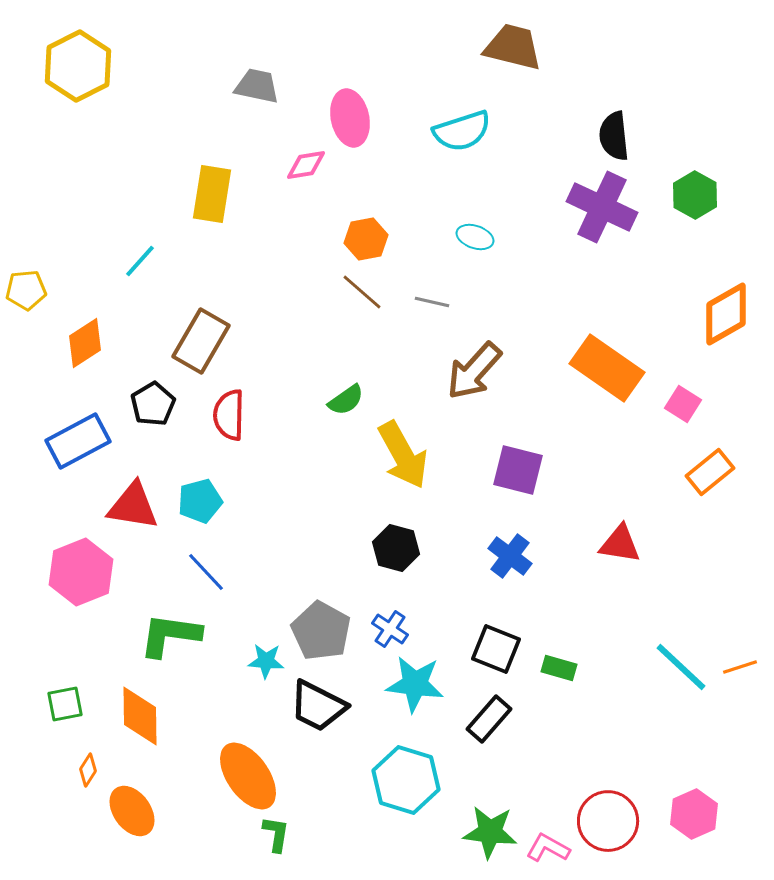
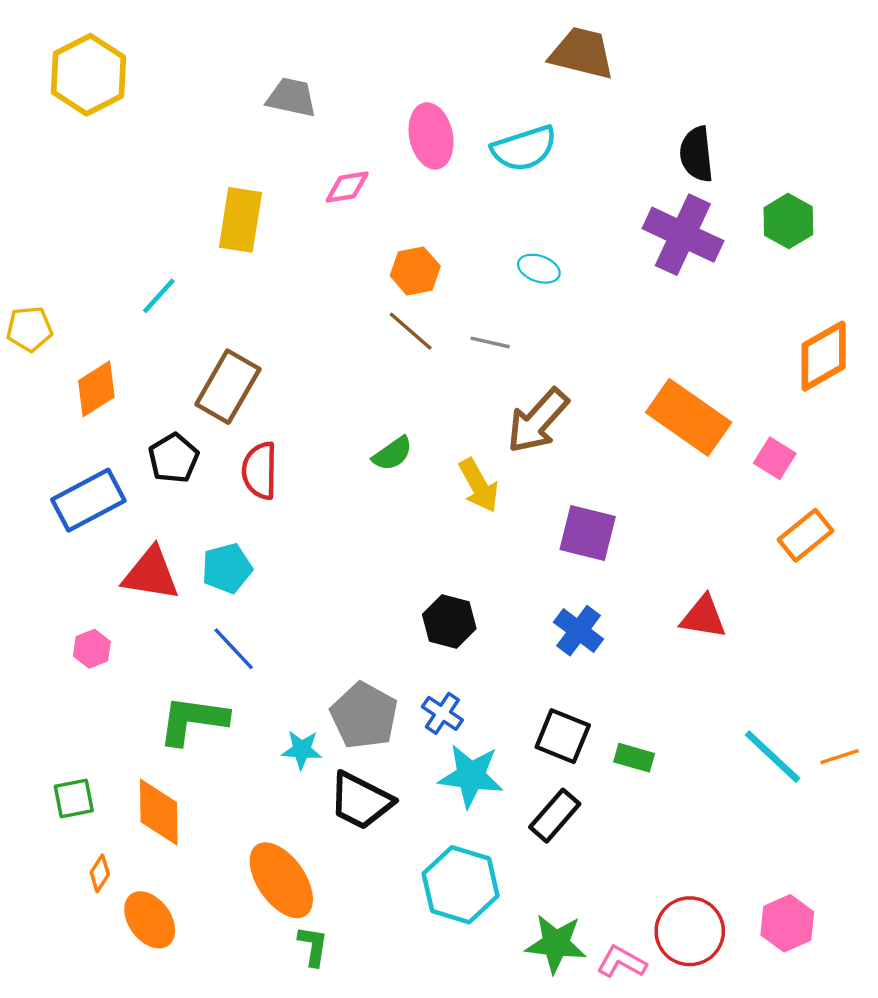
pink ellipse: (350, 118) -> (431, 136), moved
yellow arrow: (403, 455) -> (479, 485), moved, size x0.7
pink hexagon: (81, 572) -> (92, 649), size x0.5

